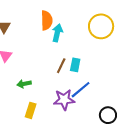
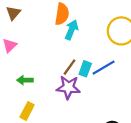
blue line: (81, 90) -> (104, 68), moved
purple star: (64, 100) -> (68, 87), moved

